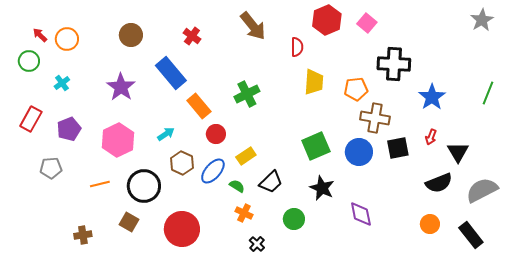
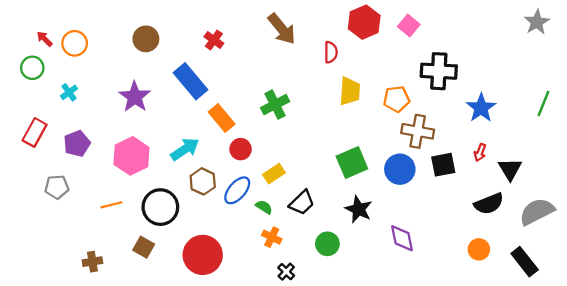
cyan arrow: (166, 134) -> (185, 149), size x1.5

